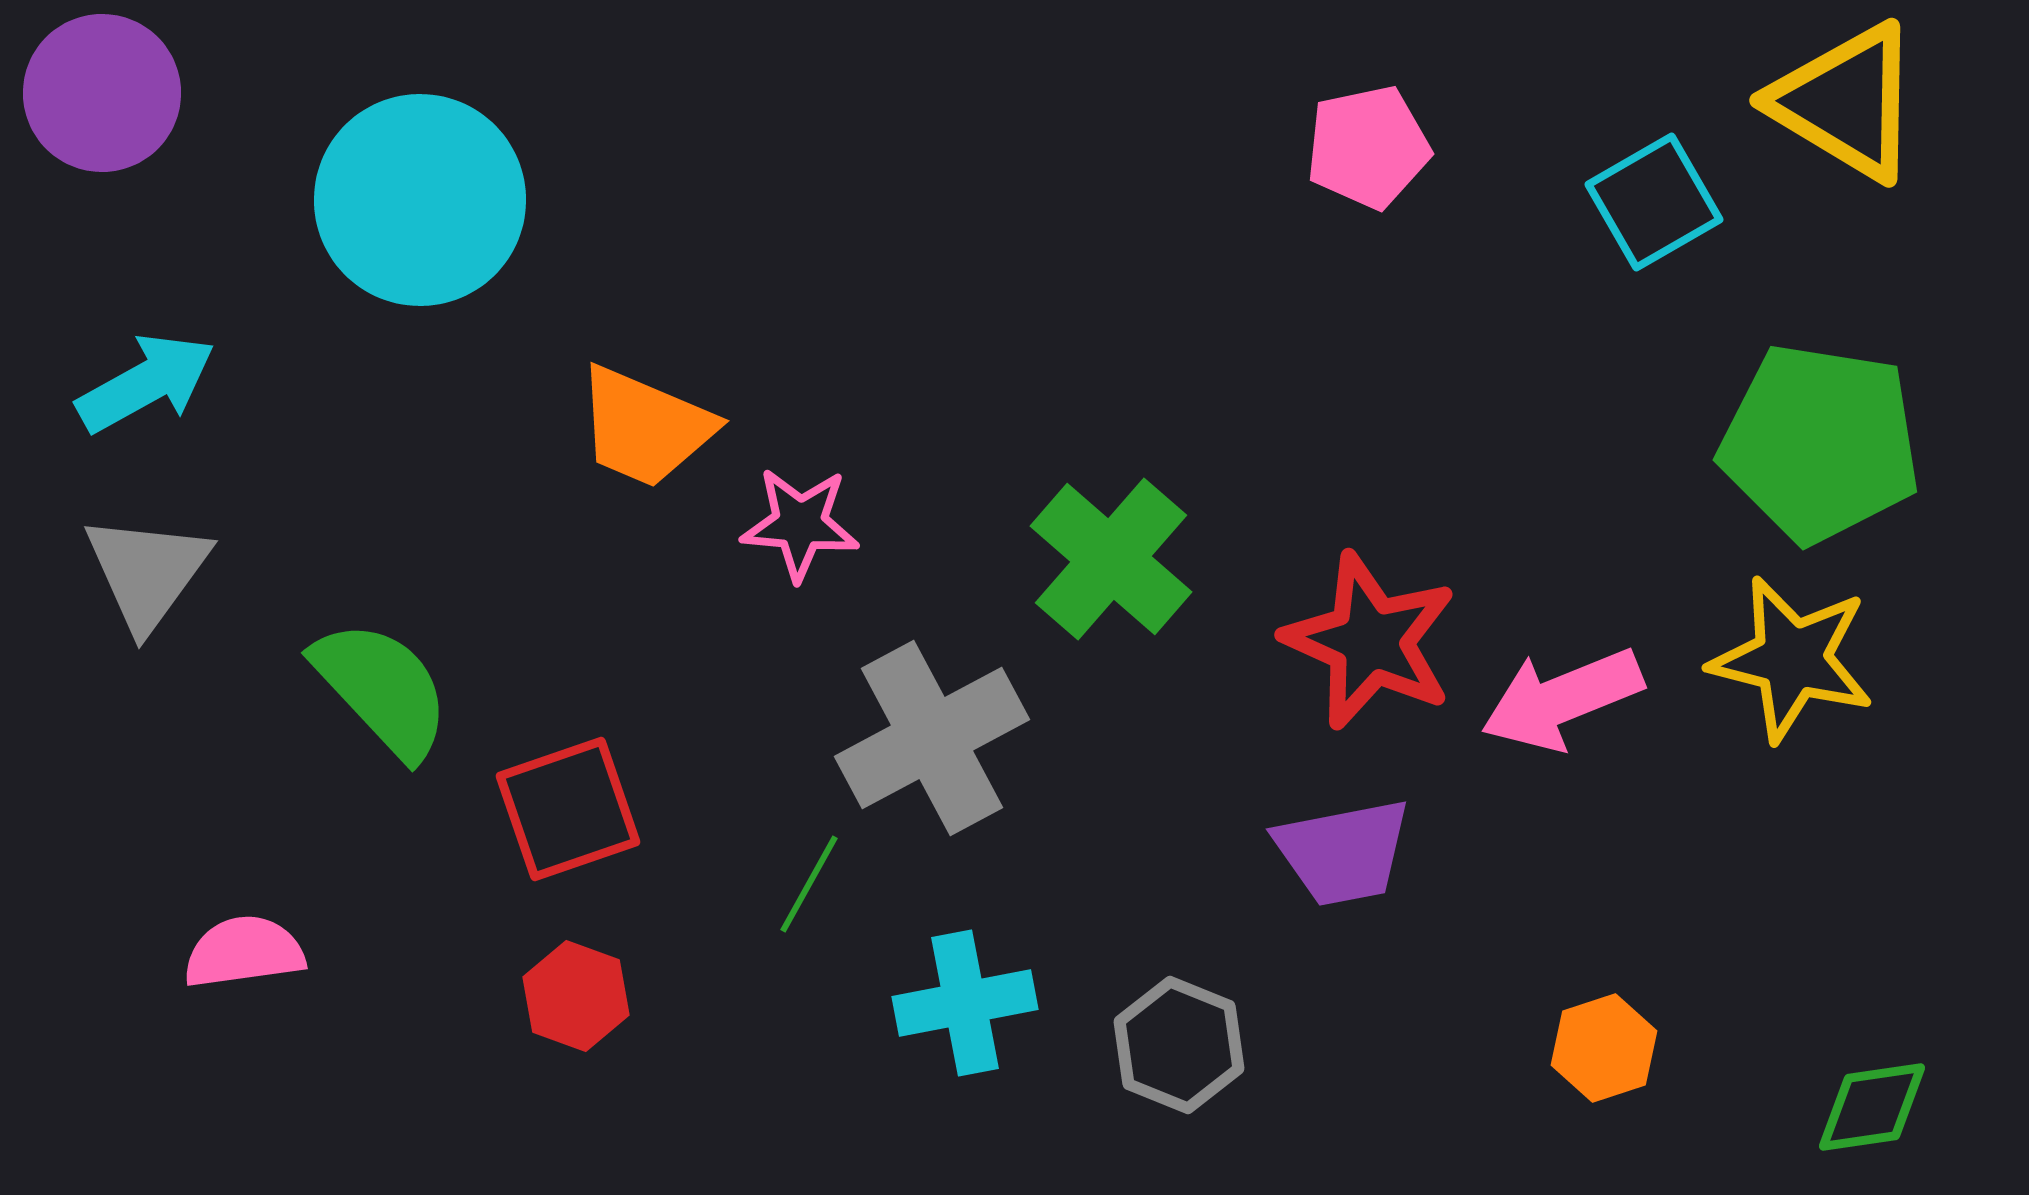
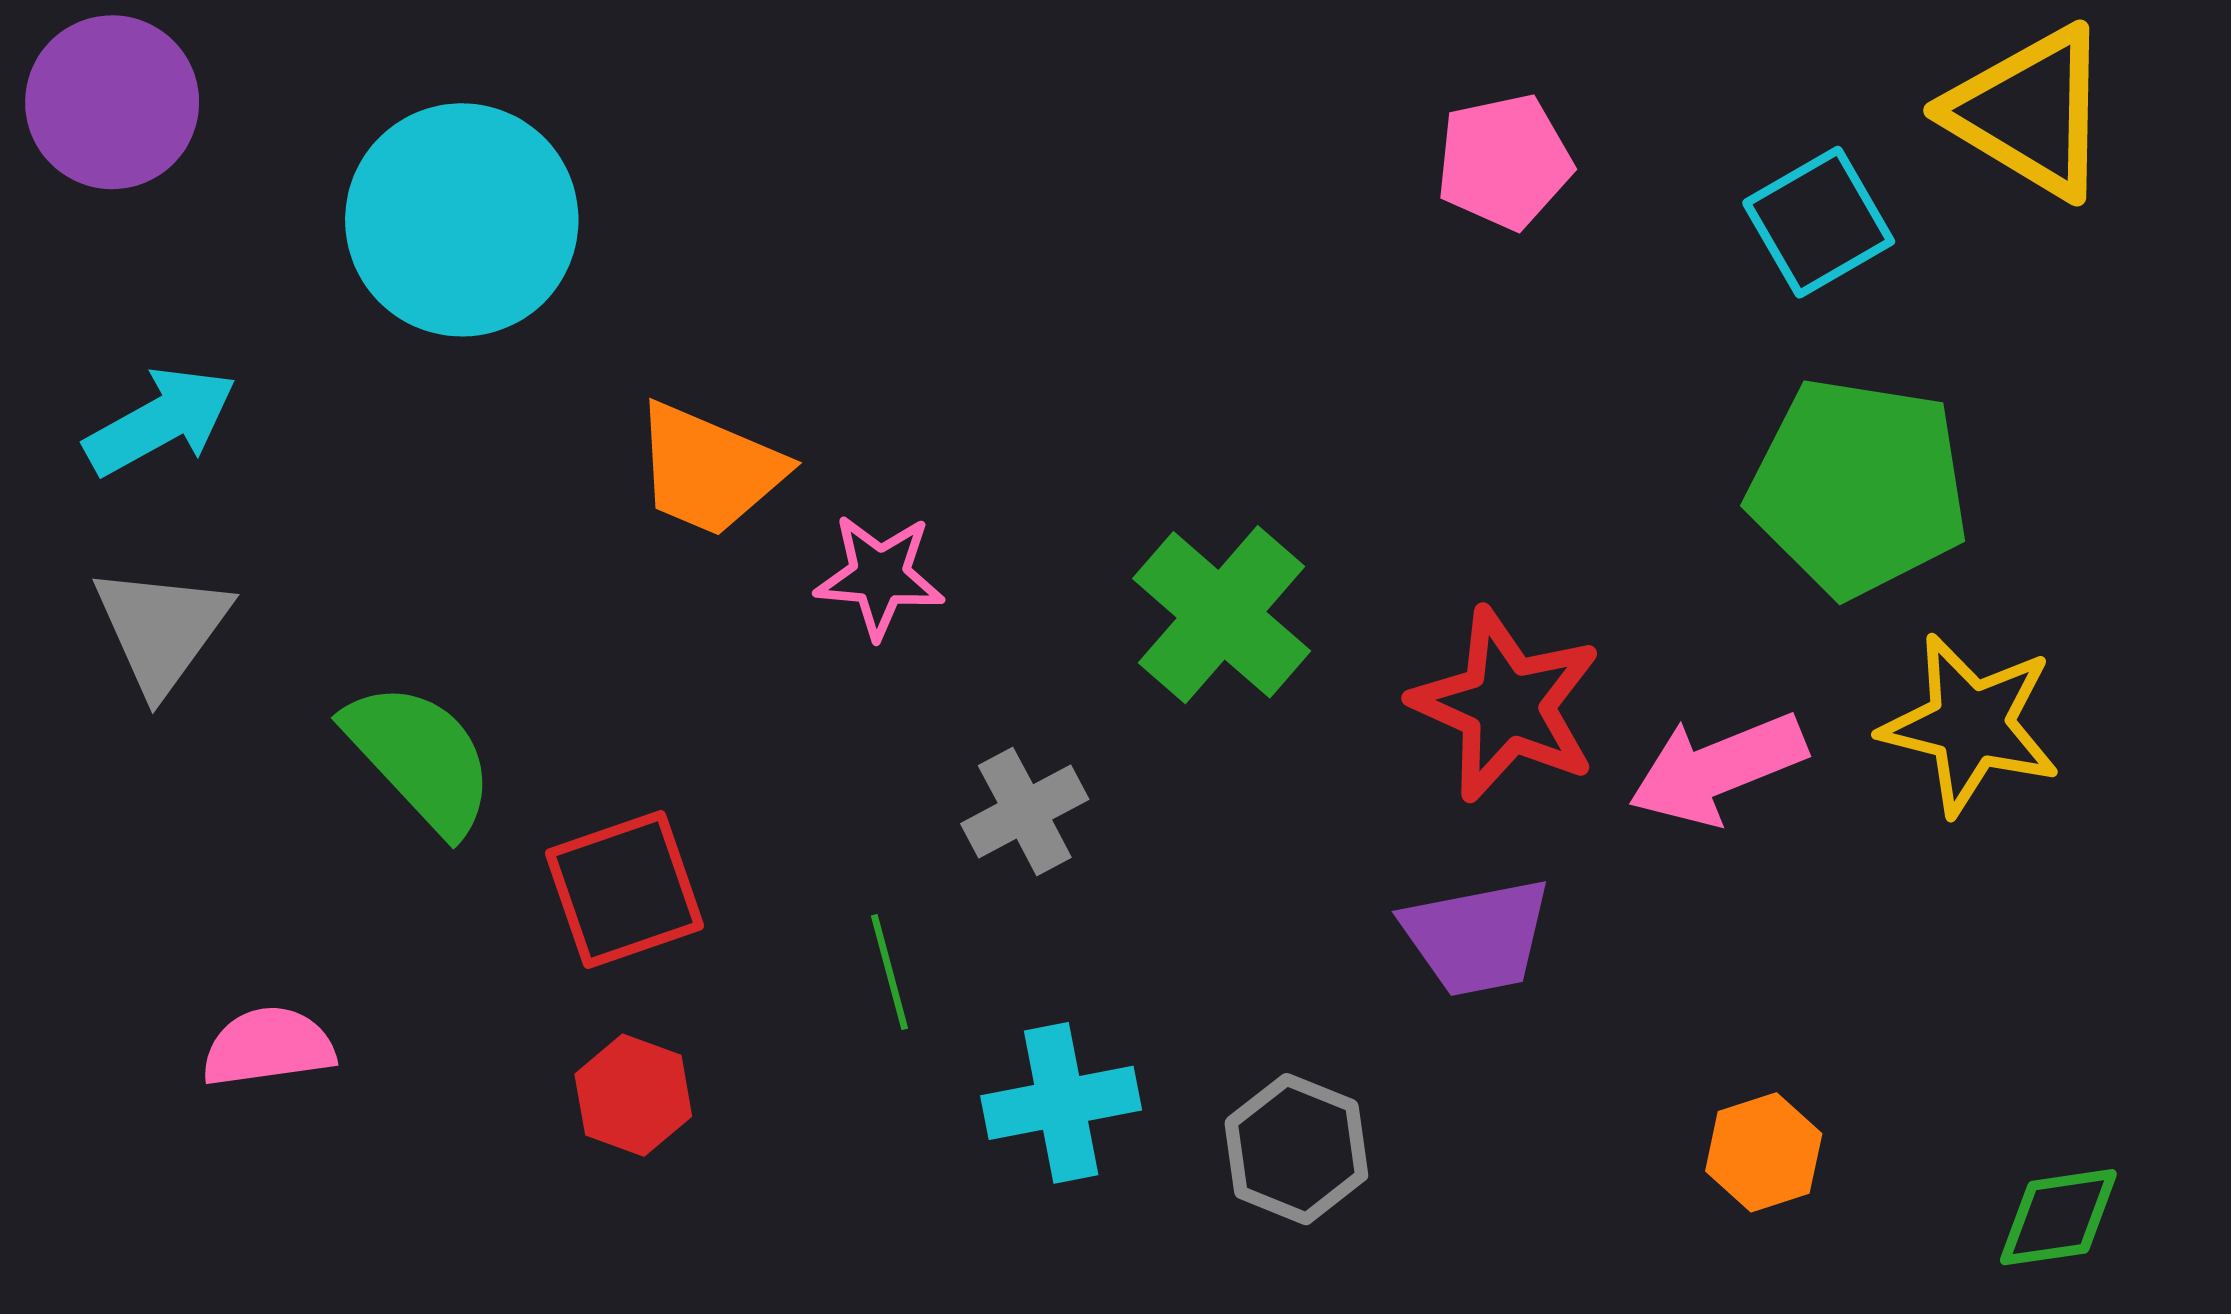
green pentagon: (1820, 443) -> (1858, 487), moved
gray cross: (932, 738) -> (1025, 811), size x0.6
green line: (809, 884) -> (890, 972), turned -44

